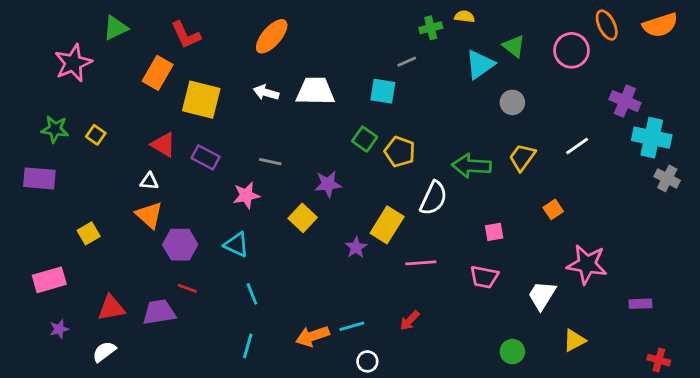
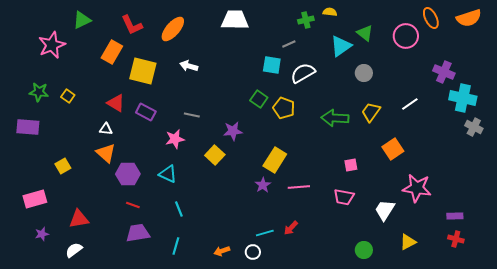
orange ellipse: (272, 36) -> (173, 29), moved
white trapezoid: (315, 91) -> (235, 20), moved
white semicircle: (434, 198) -> (303, 73), moved, turned -145
orange square: (553, 209) -> (393, 149), size x1.5
purple star: (356, 247) -> (263, 185), moved
purple trapezoid: (159, 312) -> (138, 233), moved
cyan line: (352, 326) -> (265, 233), moved
orange arrow: (312, 336) -> (222, 251), moved, size x0.7
red cross: (659, 360) -> (456, 239), moved
white circle: (367, 361) -> (253, 252), moved

